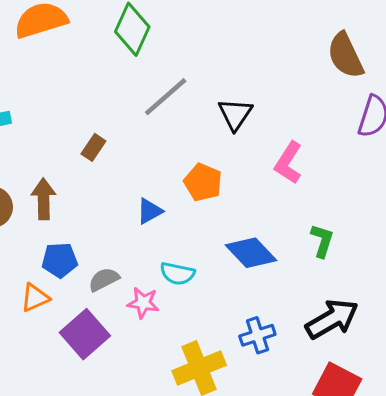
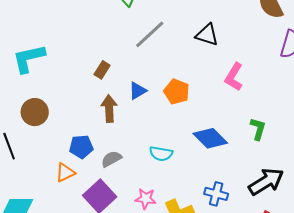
black triangle: (235, 114) -> (207, 35), moved, turned -45
brown arrow: (44, 199) -> (109, 109), moved
blue triangle: (149, 211) -> (138, 91), moved
pink star: (143, 303) -> (146, 199), moved
blue cross: (257, 335) -> (216, 194), turned 35

